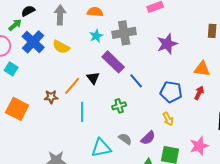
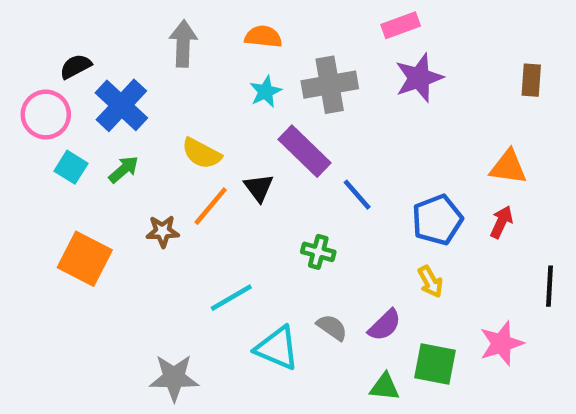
black semicircle: (28, 11) -> (76, 66), moved
green arrow: (15, 25) -> (124, 169), moved
purple star: (167, 44) -> (419, 78), moved
yellow semicircle: (61, 47) -> (201, 153), moved
blue pentagon: (171, 92) -> (437, 220), turned -30
green cross: (119, 106) -> (318, 252), turned 32
cyan line: (82, 112) -> (231, 298), moved, turned 60
cyan triangle: (101, 148) -> (277, 348), turned 35

